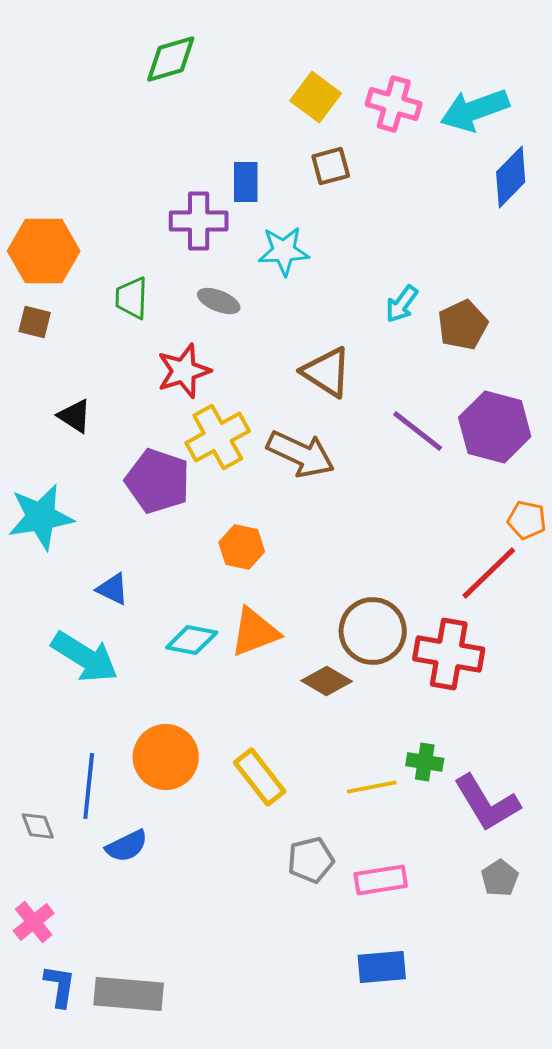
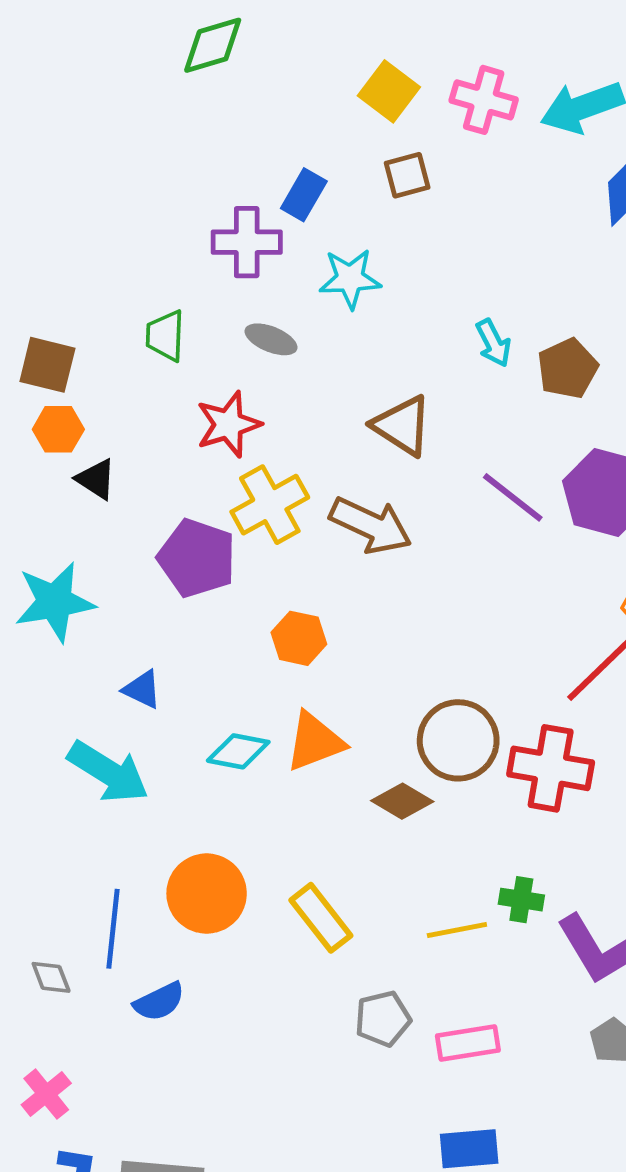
blue rectangle: (246, 182) -> (304, 195), turned 30
orange hexagon: (44, 251) -> (58, 429), moved, size x0.6
cyan arrow: (402, 304) -> (493, 343), turned -63
brown square: (35, 322) -> (47, 365), size x1.4

